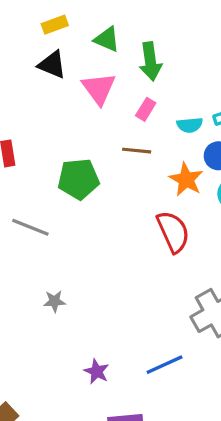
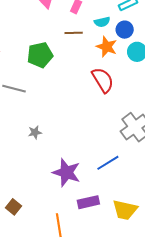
cyan semicircle: (190, 125) -> (102, 22), moved
purple star: (97, 371) -> (66, 172), size x1.8

